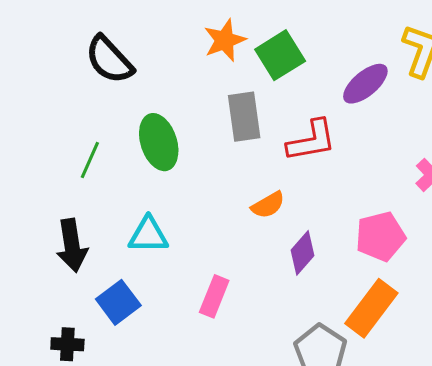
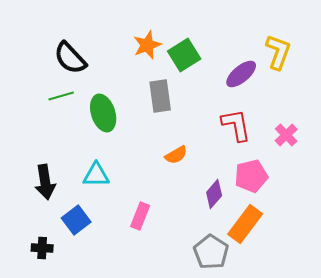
red L-shape: (311, 141) -> (236, 125), moved, turned -90
green line: (90, 160) -> (61, 96), moved, turned 50
purple diamond: (302, 253) -> (214, 194), moved

